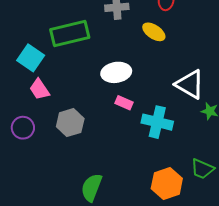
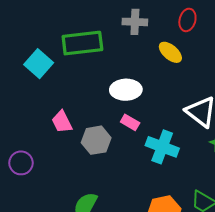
pink trapezoid: (39, 89) -> (62, 122), moved
gray hexagon: (70, 123) -> (96, 140), moved
purple circle: (23, 128) -> (21, 163), moved

